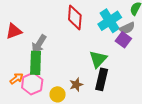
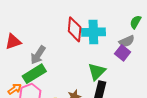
cyan cross: (110, 21) -> (93, 32), moved, turned 30
green rectangle: (36, 63) -> (34, 74), turned 55

